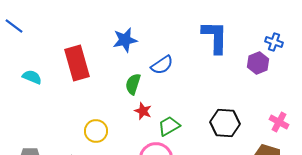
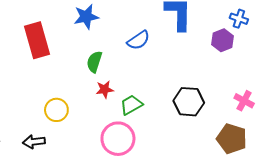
blue semicircle: (162, 65) -> (138, 40), moved
red star: (143, 111) -> (105, 89), turned -30

